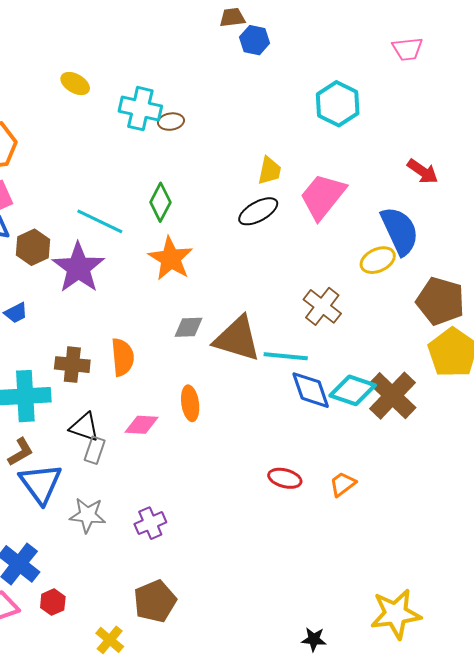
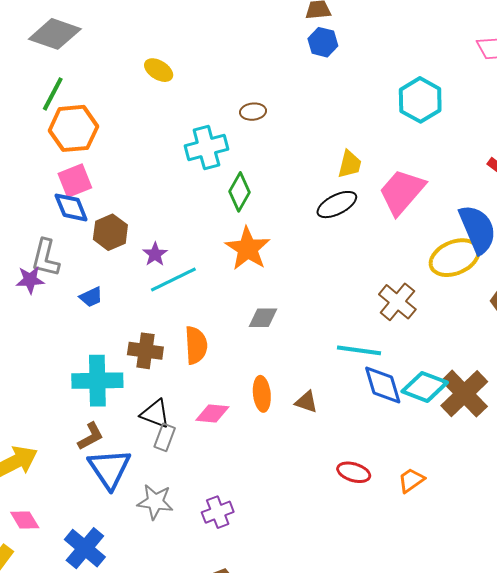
blue hexagon: (255, 40) -> (323, 42), moved
cyan cross: (140, 109) -> (206, 148), moved, turned -30
cyan line: (100, 221) -> (173, 280), moved, turned -54
yellow ellipse: (378, 260) -> (455, 258), size x1.4
purple star: (78, 268) -> (155, 254), size x0.5
brown triangle: (237, 339) -> (306, 402), moved, size x0.5

